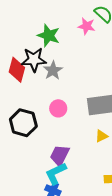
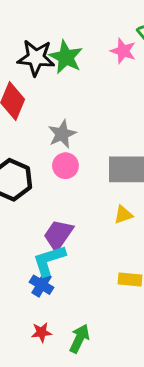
black star: (34, 60) -> (36, 58), moved
gray star: (53, 70) -> (62, 134), moved

